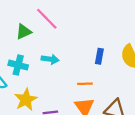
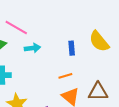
cyan arrow: (50, 59) -> (32, 48), moved

